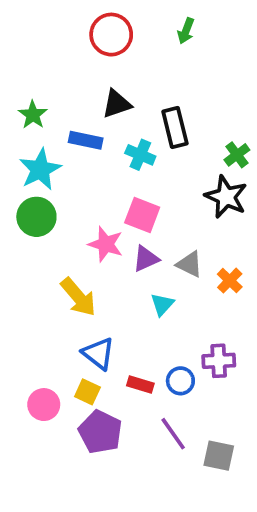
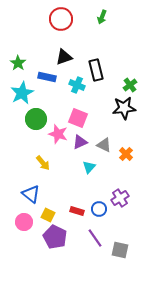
black star: (226, 197) -> (124, 108), turned -30
green circle: (36, 217) -> (36, 119), moved
yellow arrow: (78, 297) -> (43, 163), size x0.7
blue triangle: (98, 354) -> (31, 194), moved
purple cross: (219, 361) -> (120, 198), turned -30

